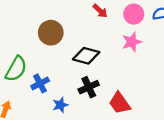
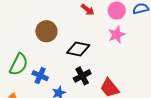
blue cross: (40, 83) -> (40, 76), turned -35

